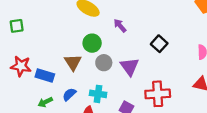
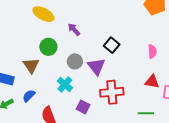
gray circle: (104, 63) -> (75, 61), moved
purple triangle: (130, 67) -> (96, 67), moved
cyan cross: (98, 94) -> (65, 84), moved, turned 35

